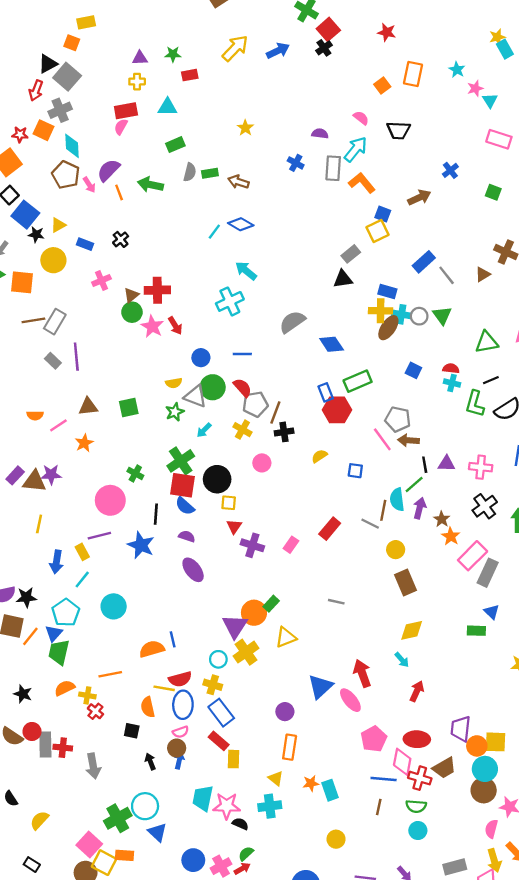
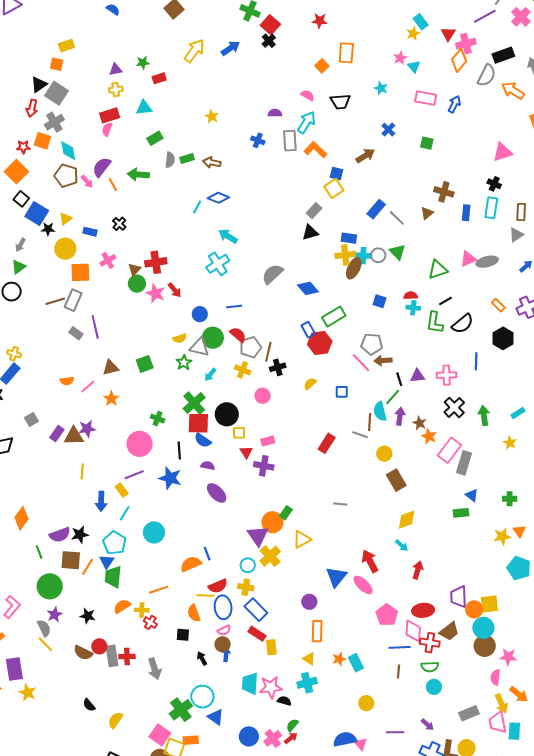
yellow star: (497, 37) -> (413, 33), moved
cyan star: (457, 70) -> (381, 88), moved
orange square: (22, 282) -> (80, 272), moved
pink rectangle: (291, 545) -> (268, 441), moved, turned 48

